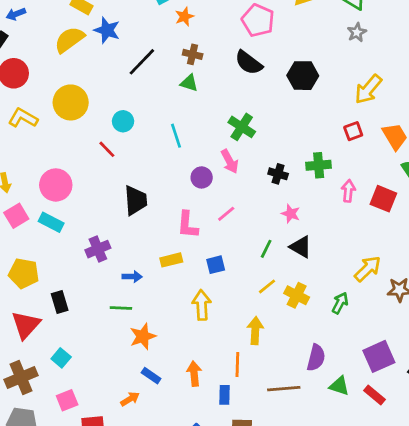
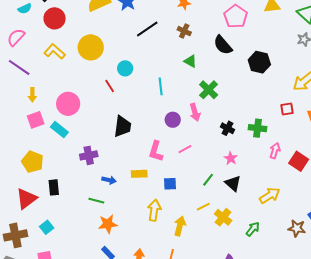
green triangle: (189, 83) -> (190, 61), moved
yellow arrow: (368, 269) -> (270, 195), moved
yellow arrow: (255, 331) -> (180, 226), moved

